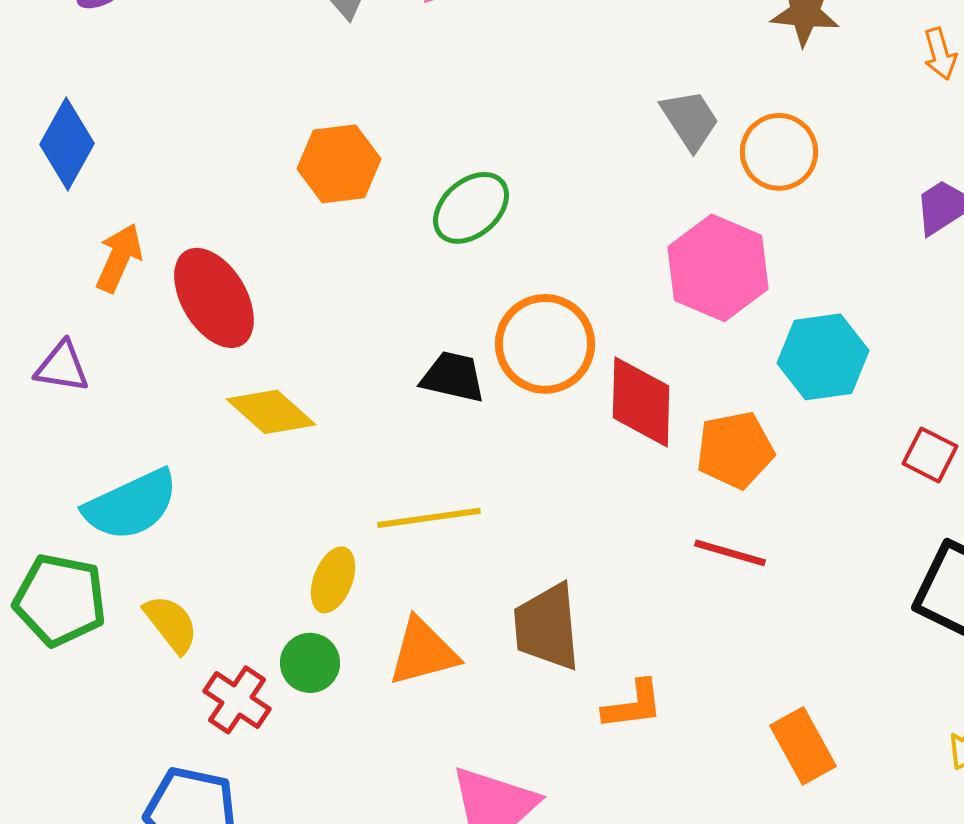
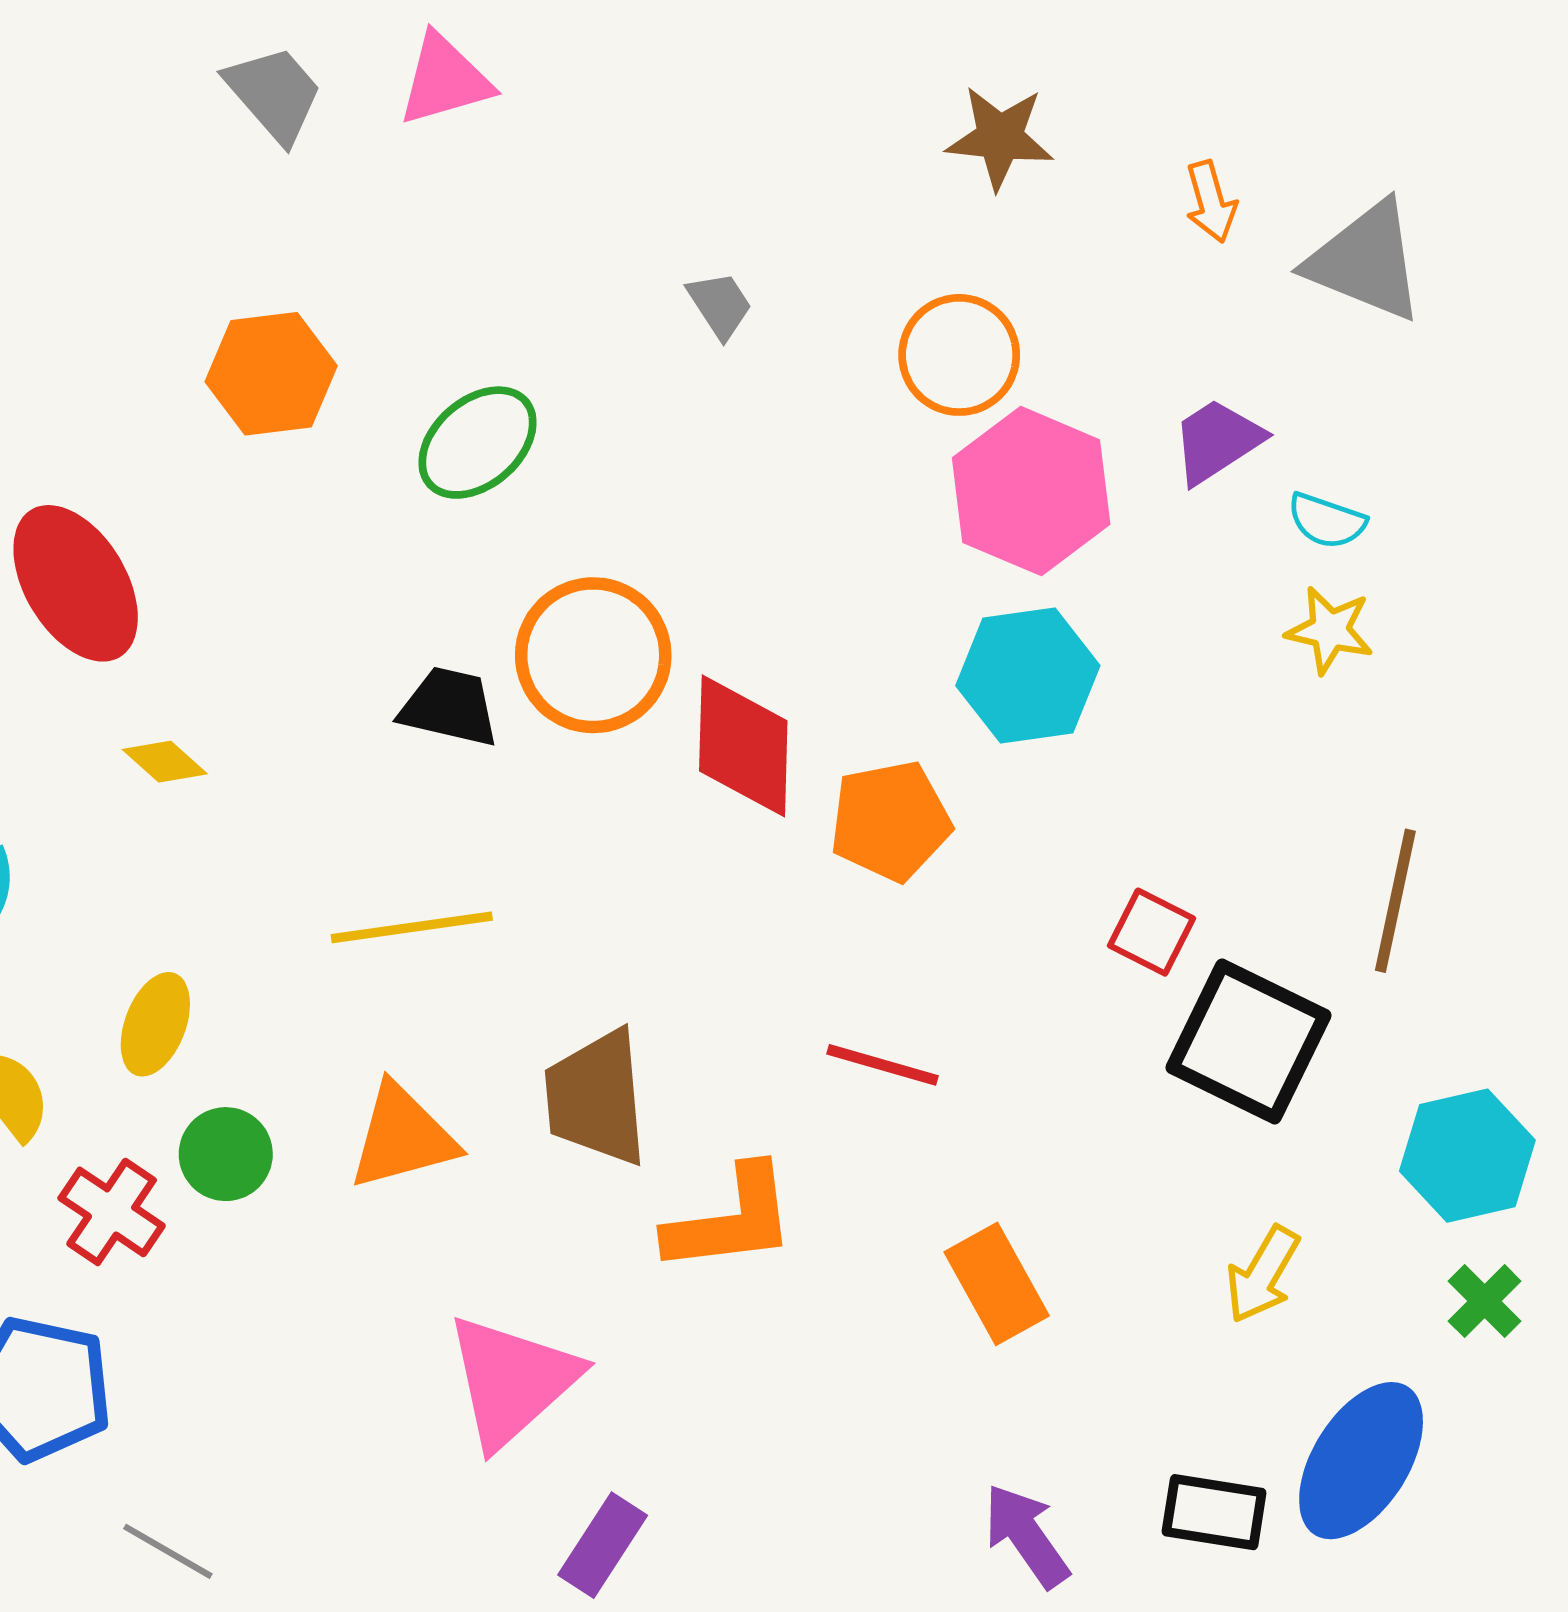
gray trapezoid: (690, 120) -> (720, 305), moved, size x0.7
pink hexagon: (718, 268) -> (1031, 491), moved
yellow diamond: (271, 412) -> (165, 762), size x0.6
red square: (930, 455) -> (1151, 932), moved
red line: (730, 553) -> (883, 1065), moved
yellow ellipse: (333, 580) -> (155, 1024), moved
orange L-shape: (633, 705) -> (731, 1220), size x1.4

